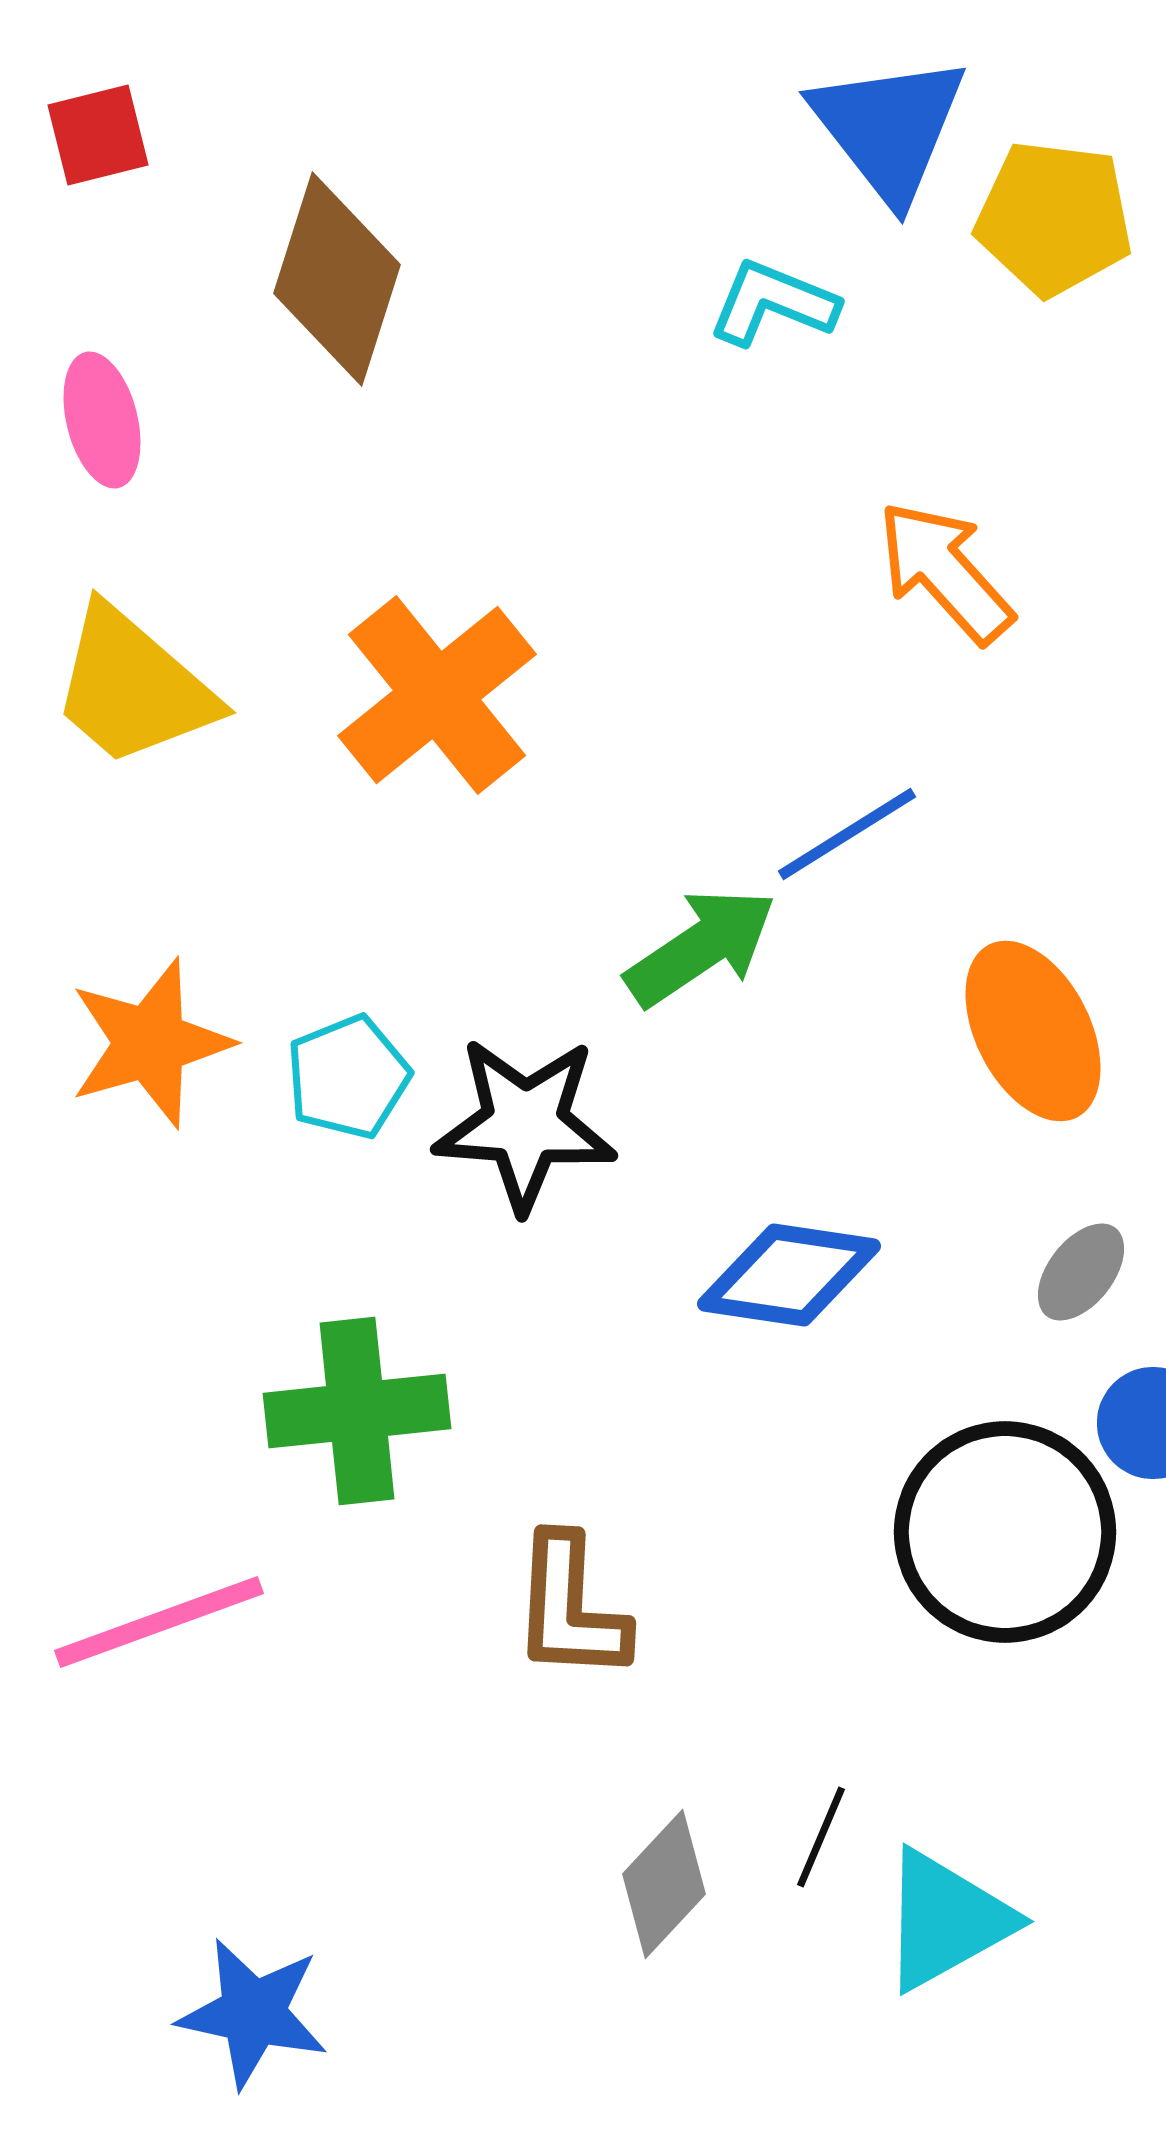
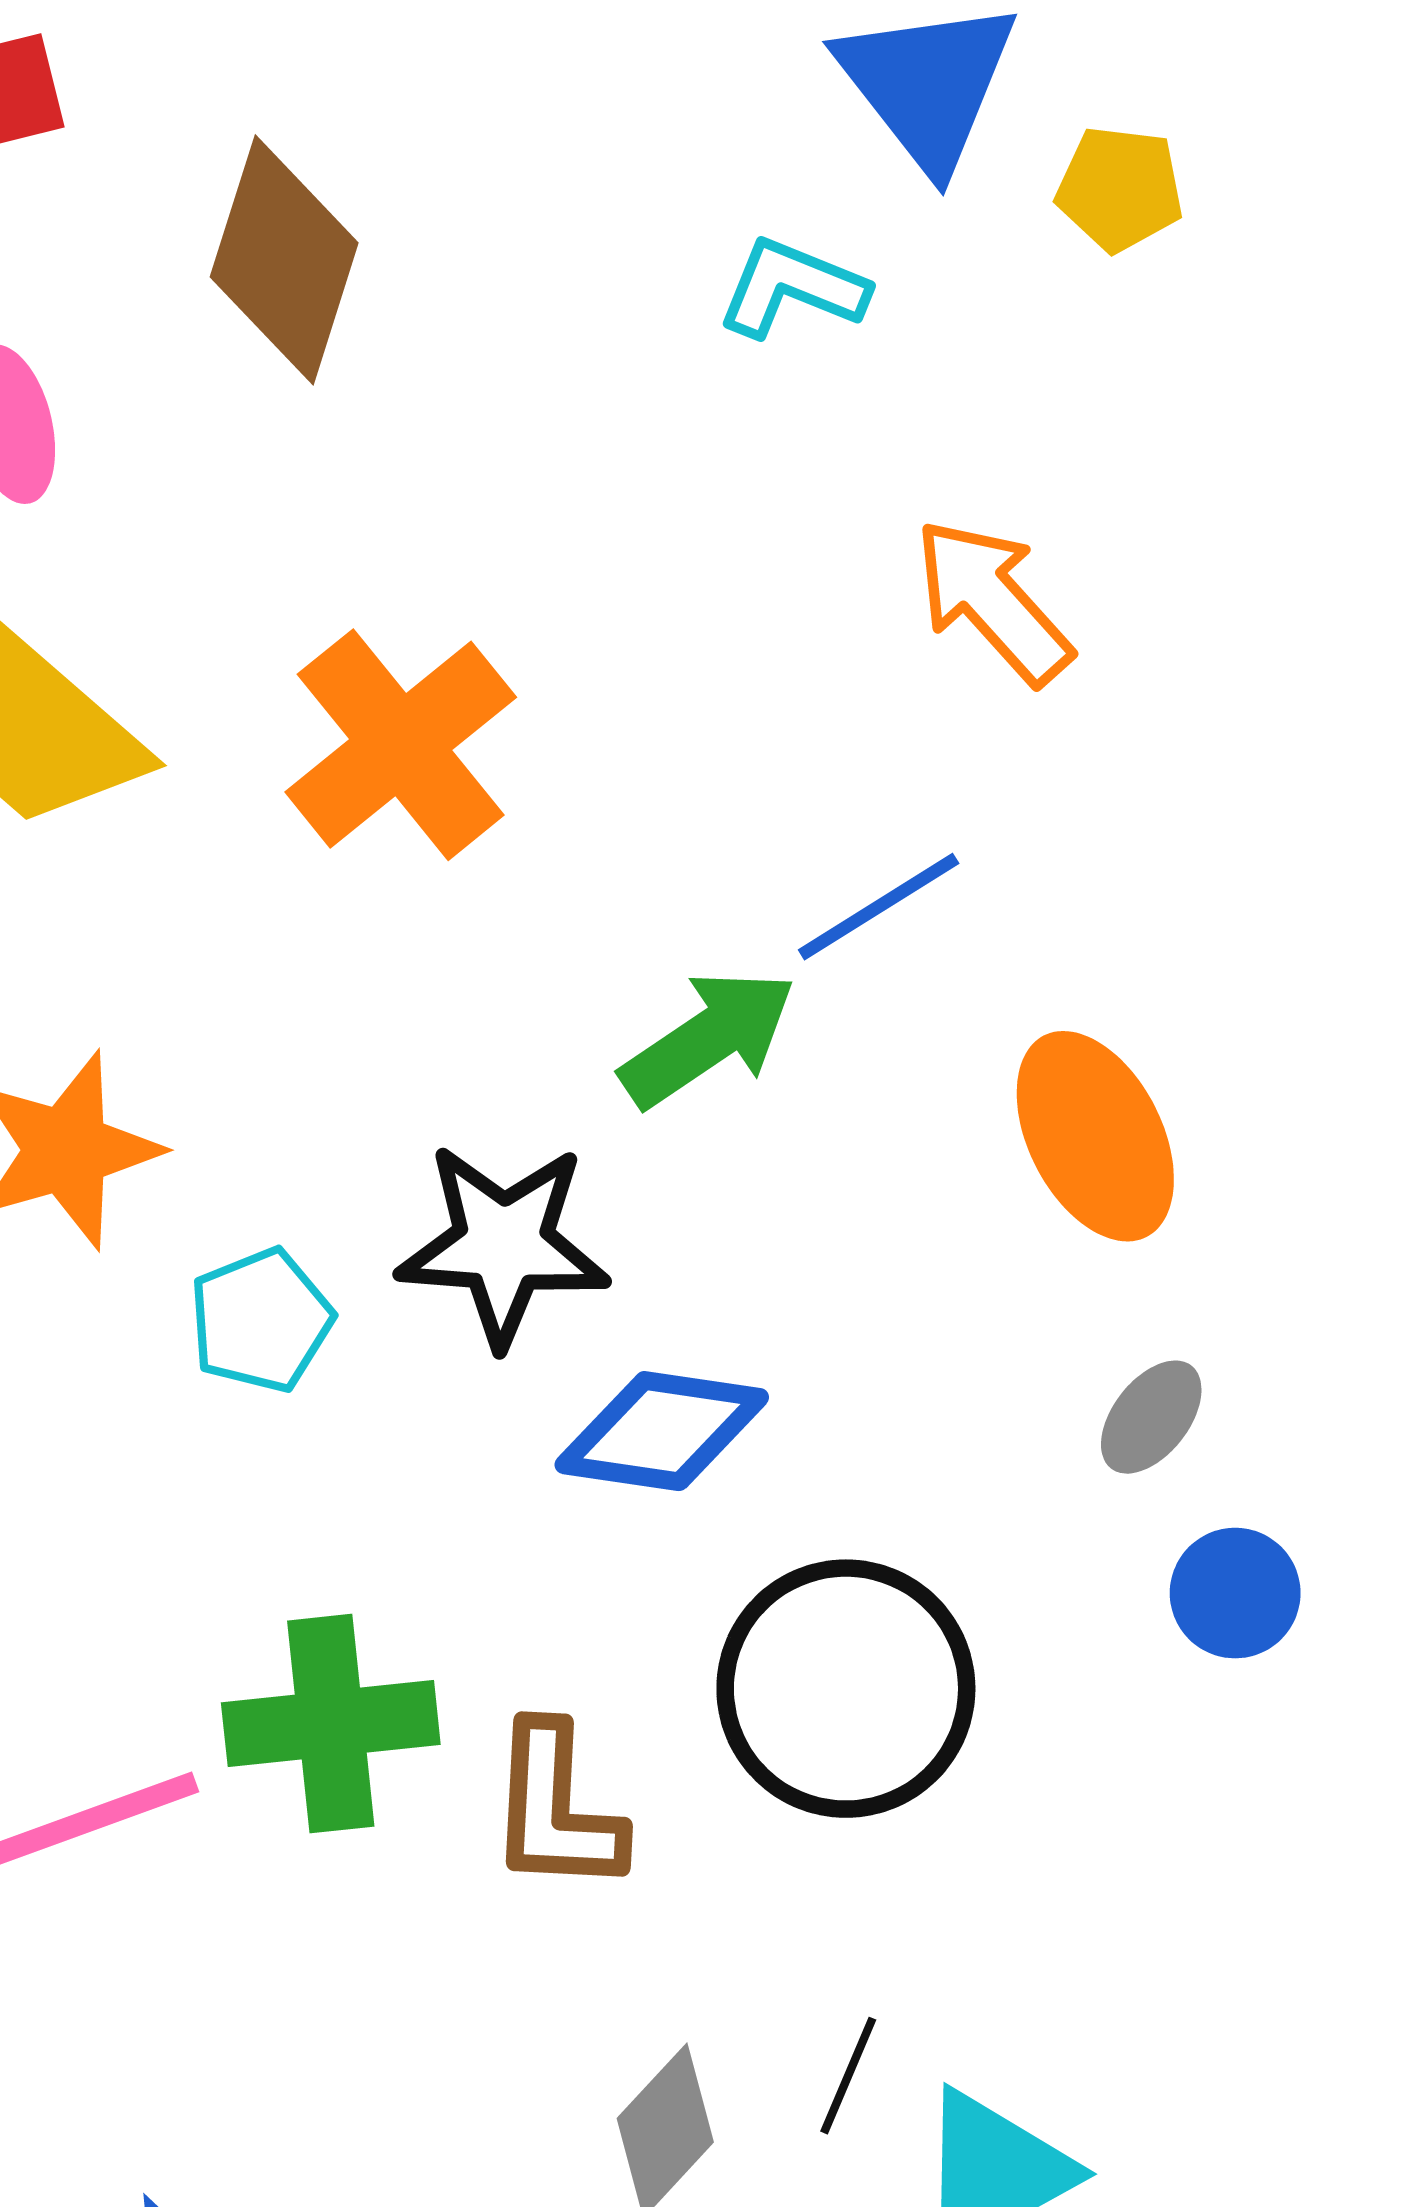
yellow pentagon: (1054, 218) -> (1120, 189), size x0.7
cyan pentagon: (348, 1077) -> (261, 1320), moved
blue diamond: (789, 1275) -> (662, 1431), moved
green cross: (357, 1411) -> (331, 1724), moved
black circle: (1005, 1532) -> (846, 1689), moved

